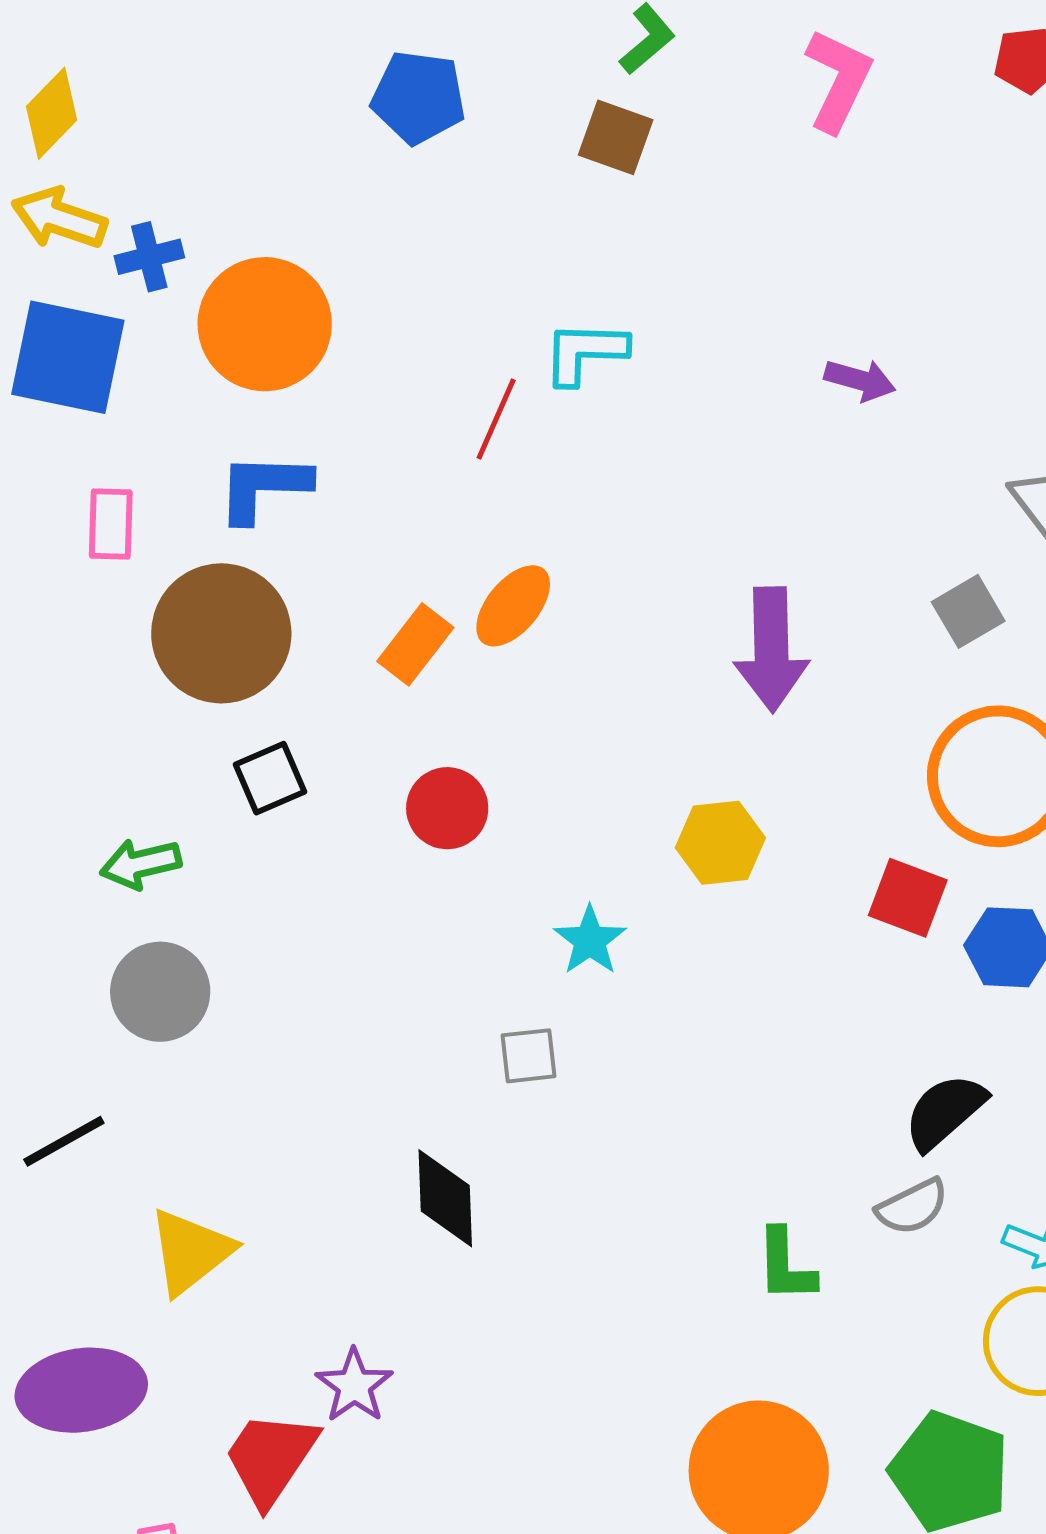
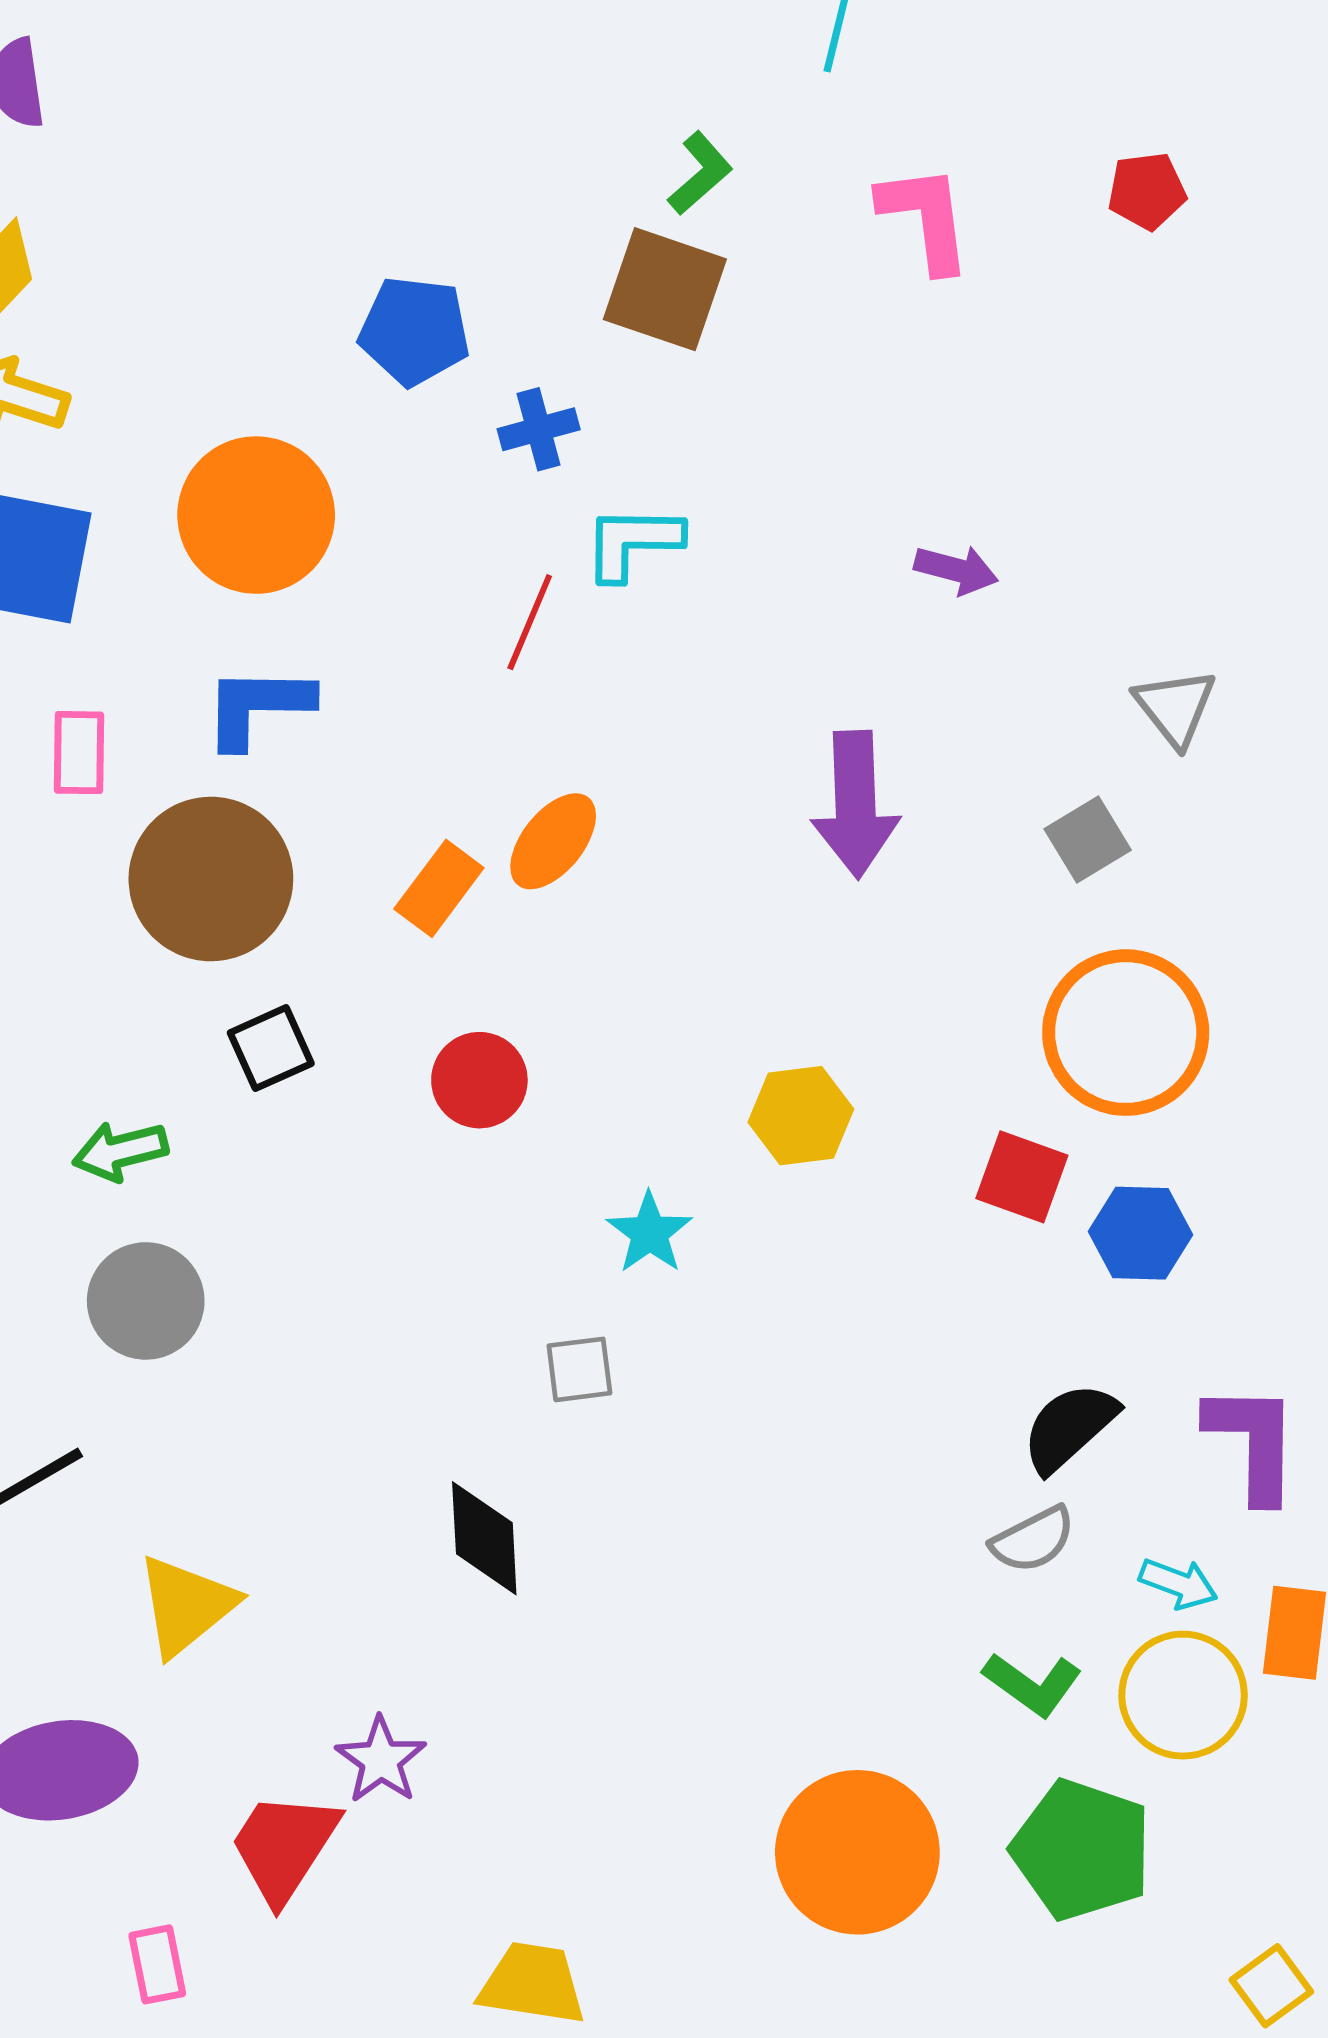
pink L-shape: (838, 80) -> (925, 218), turned -32
blue pentagon: (418, 97) -> (414, 331), moved
brown square: (616, 137) -> (665, 289), size x1.4
blue cross: (149, 257) -> (539, 429), moved
purple arrow: (771, 649) -> (855, 804), moved
green L-shape: (786, 1265) -> (1032, 1684), moved, turned -52

